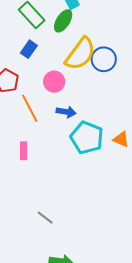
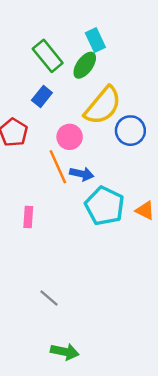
blue circle: (104, 59) -> (130, 131), moved
orange line: (30, 108) -> (58, 167), moved

